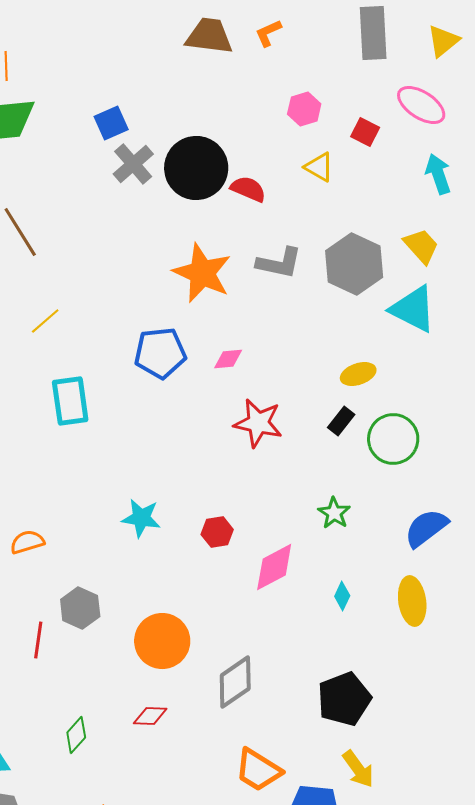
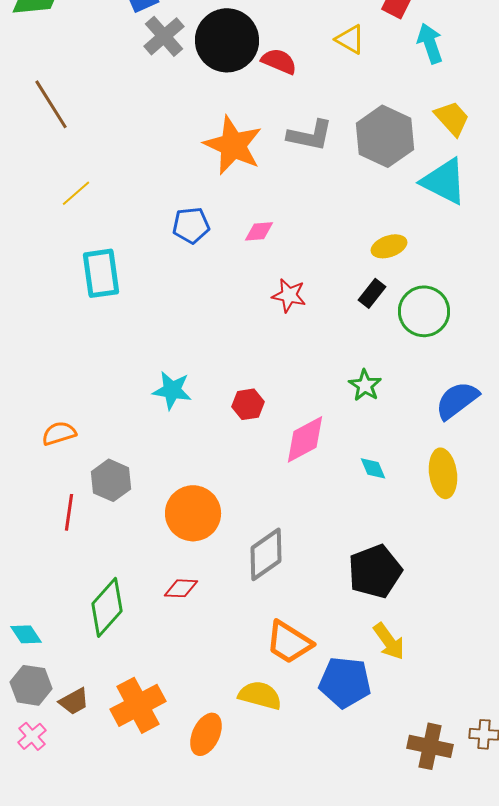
cyan arrow: (438, 174) -> (430, 43), moved
blue pentagon: (160, 353) -> (191, 225), size x0.7
red star: (258, 423) -> (289, 295), size x0.7
orange semicircle: (27, 542) -> (59, 433), moved
cyan diamond: (342, 596) -> (373, 468), turned -48
green diamond: (76, 735) -> (107, 607), size x1.6

